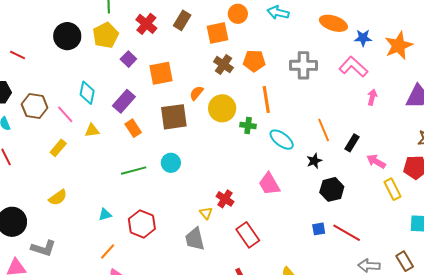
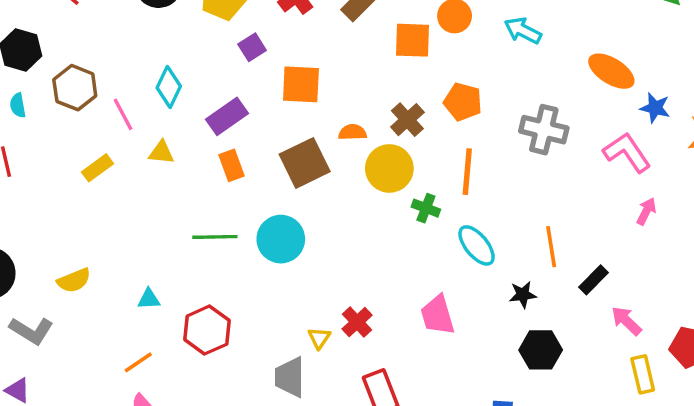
brown cross: (223, 65) -> (407, 120), moved
orange semicircle: (196, 93) -> (352, 132), turned 35
brown square: (174, 117) -> (305, 163), turned -32
cyan circle: (171, 163) -> (281, 239), size x1.4
yellow semicircle: (58, 197) -> (74, 280), moved

